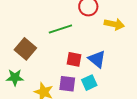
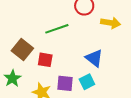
red square: (74, 59) -> (45, 60), moved
green star: (15, 77) -> (12, 78), turned -30

